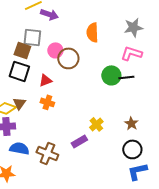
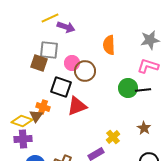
black square: (19, 71) -> (61, 87), moved
red triangle: (45, 80) -> (77, 106), moved, size x1.5
orange cross: (47, 102) -> (43, 107), moved
brown star: (131, 123) -> (144, 128), moved

